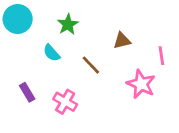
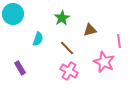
green star: (68, 24) -> (62, 18), moved
cyan semicircle: (52, 53) -> (38, 39), turned -120
pink cross: (65, 102) -> (69, 71), moved

